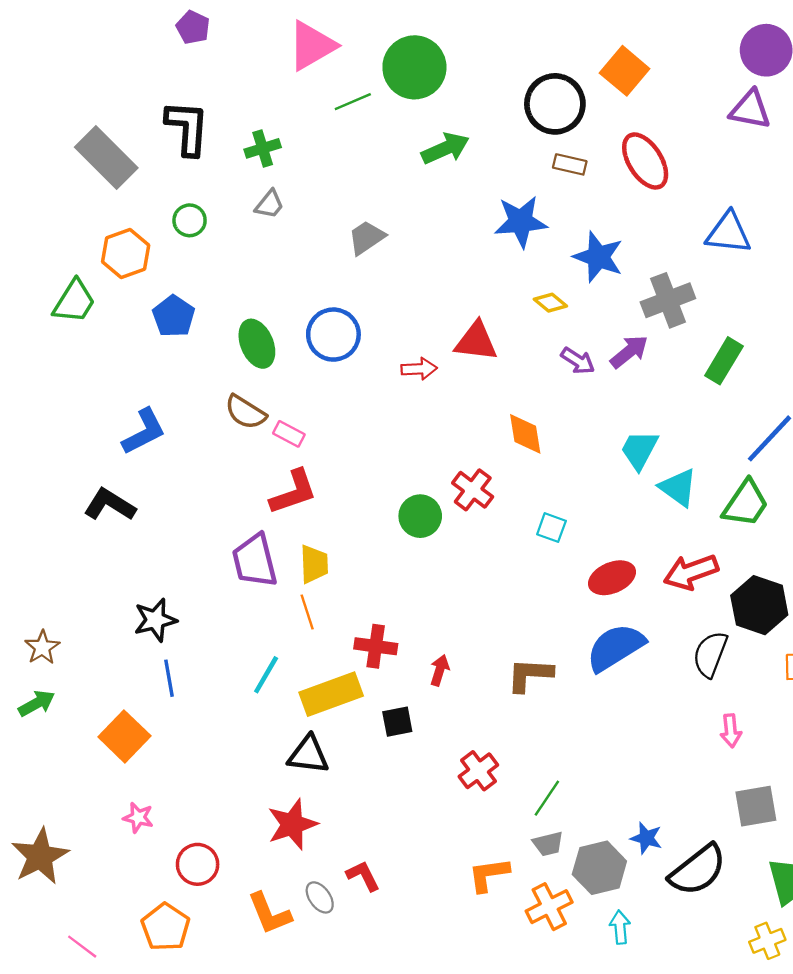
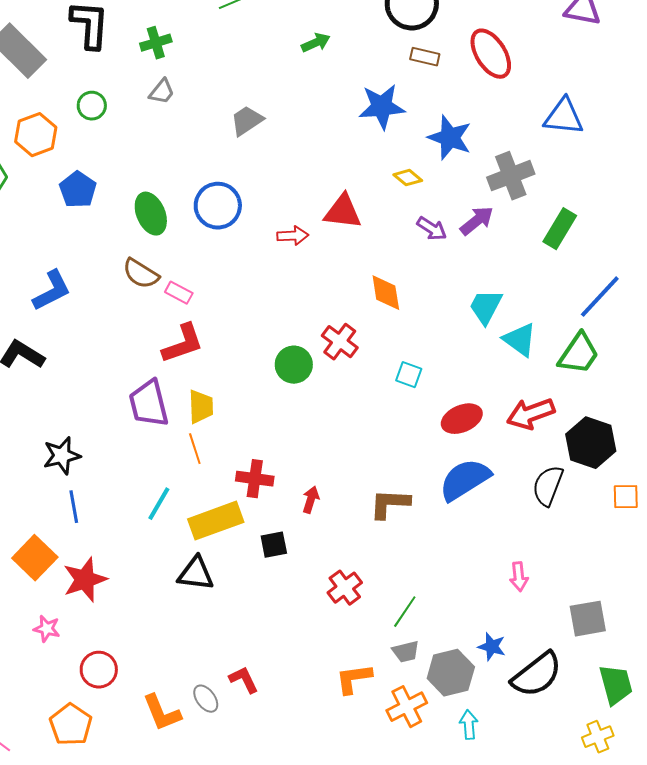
green arrow: (445, 148) -> (316, 43), size x0.7
pink arrow: (731, 731) -> (519, 577), moved
red star: (292, 824) -> (85, 580), moved

